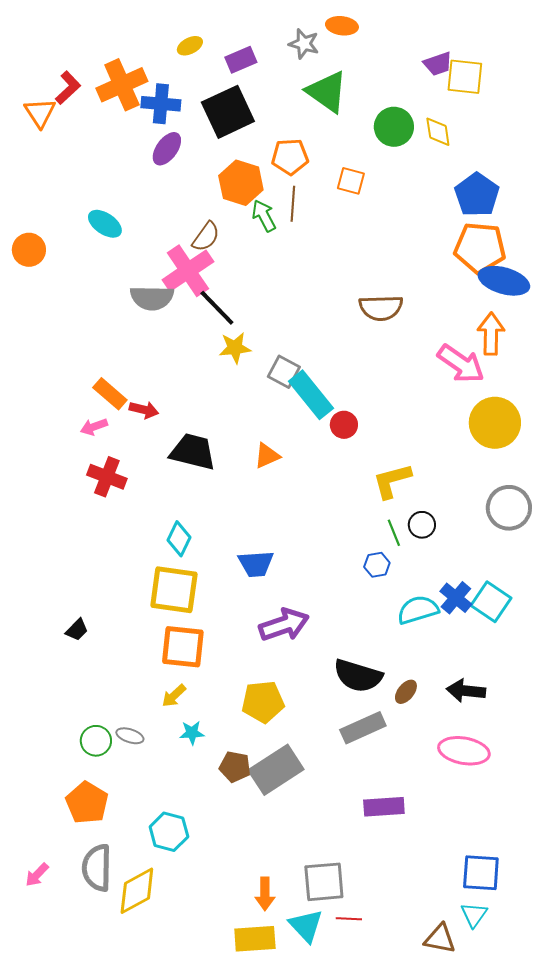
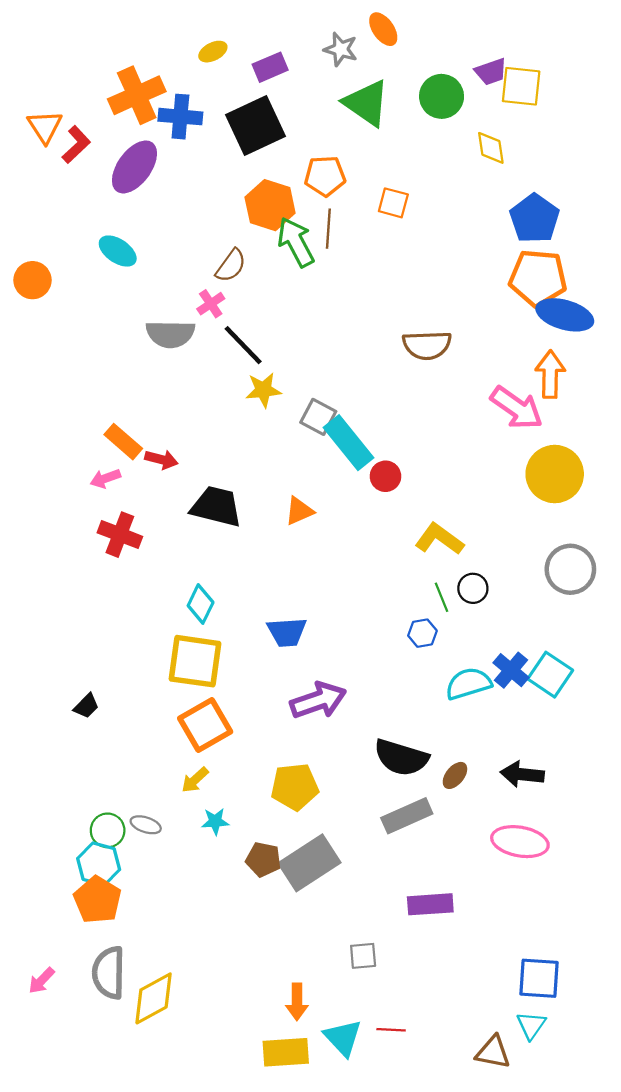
orange ellipse: (342, 26) -> (383, 29), turned 48
red L-shape: (68, 88) -> (76, 145), moved
green circle: (394, 127) -> (442, 96), moved
purple ellipse: (167, 149) -> (134, 167), moved, size x1.4
green arrow: (264, 216) -> (296, 242), size x1.4
pink cross: (188, 271) -> (211, 304), size x0.5
yellow L-shape: (392, 481) -> (439, 539), turned 51
orange square: (183, 647) -> (205, 725), turned -36
cyan hexagon: (169, 832) -> (99, 864), moved
gray square: (324, 882) -> (363, 956), moved, size x0.6

